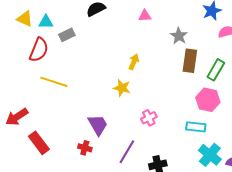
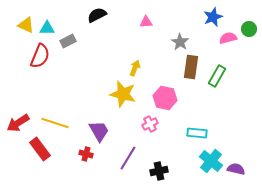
yellow line: (54, 82) -> (55, 123), moved
yellow star: (122, 88) -> (123, 94), size x1.5
pink hexagon: (208, 100) -> (165, 98), moved

